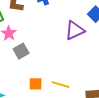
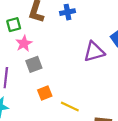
orange square: (36, 84) -> (45, 93), moved, turned -32

